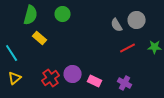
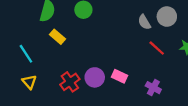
red line: (128, 48) -> (157, 48), turned 70
yellow triangle: (15, 78) -> (29, 82), turned -32
pink rectangle: (95, 81) -> (120, 76), moved

